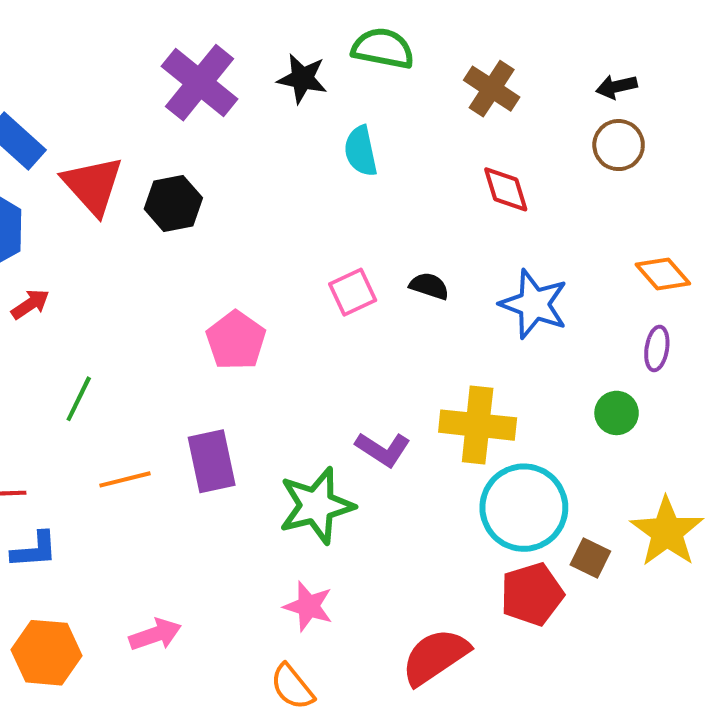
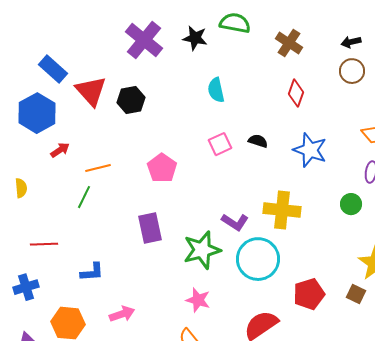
cyan semicircle: (361, 151) -> (216, 90), moved
red diamond: (506, 189) -> (296, 93), turned 36
orange line: (125, 479) -> (98, 168), moved
cyan circle: (524, 508) -> (258, 259), moved
blue L-shape: (34, 550) -> (92, 272), moved
brown square: (590, 558) -> (356, 294), moved

